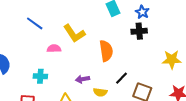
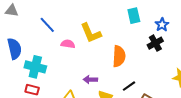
blue line: (35, 23) -> (47, 25), moved
black cross: (139, 31) -> (155, 43), turned -35
cyan cross: (40, 76) -> (35, 67), moved, size x1.5

